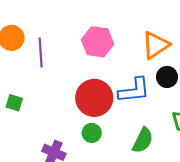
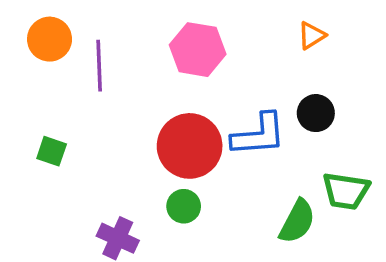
orange triangle: (156, 45) -> (312, 35), moved, size x0.6
green semicircle: (143, 140) -> (297, 221), moved

